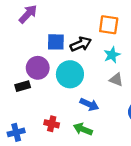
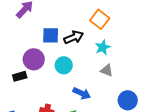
orange square: (109, 25) -> (100, 19), turned 30
cyan circle: (70, 74) -> (64, 65), size x0.7

